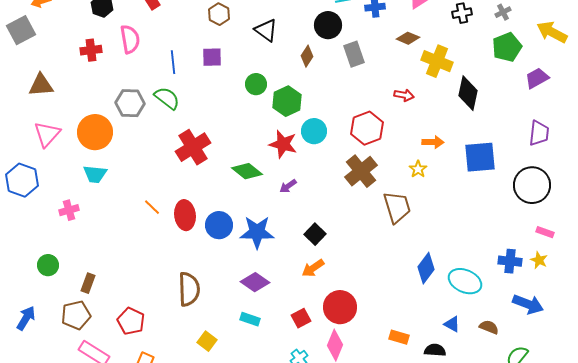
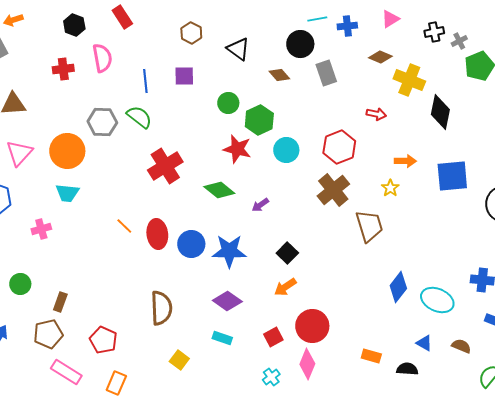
gray cross: (503, 12) -> (459, 41), moved
brown diamond: (307, 56) -> (279, 75), turned -75
red star: (283, 144) -> (237, 149), moved

